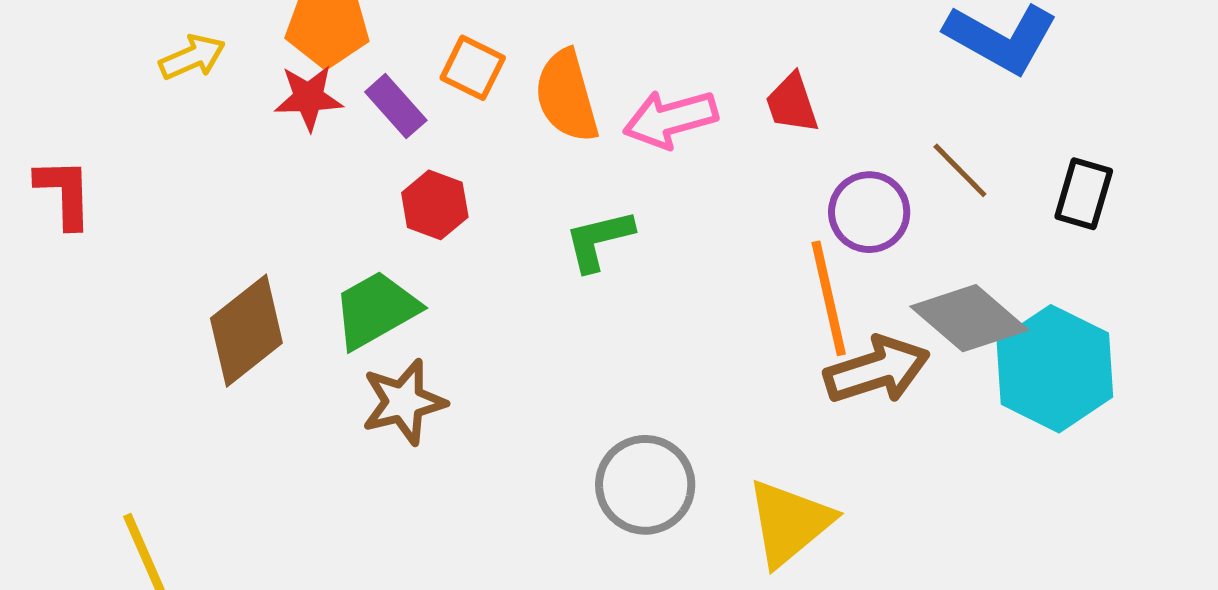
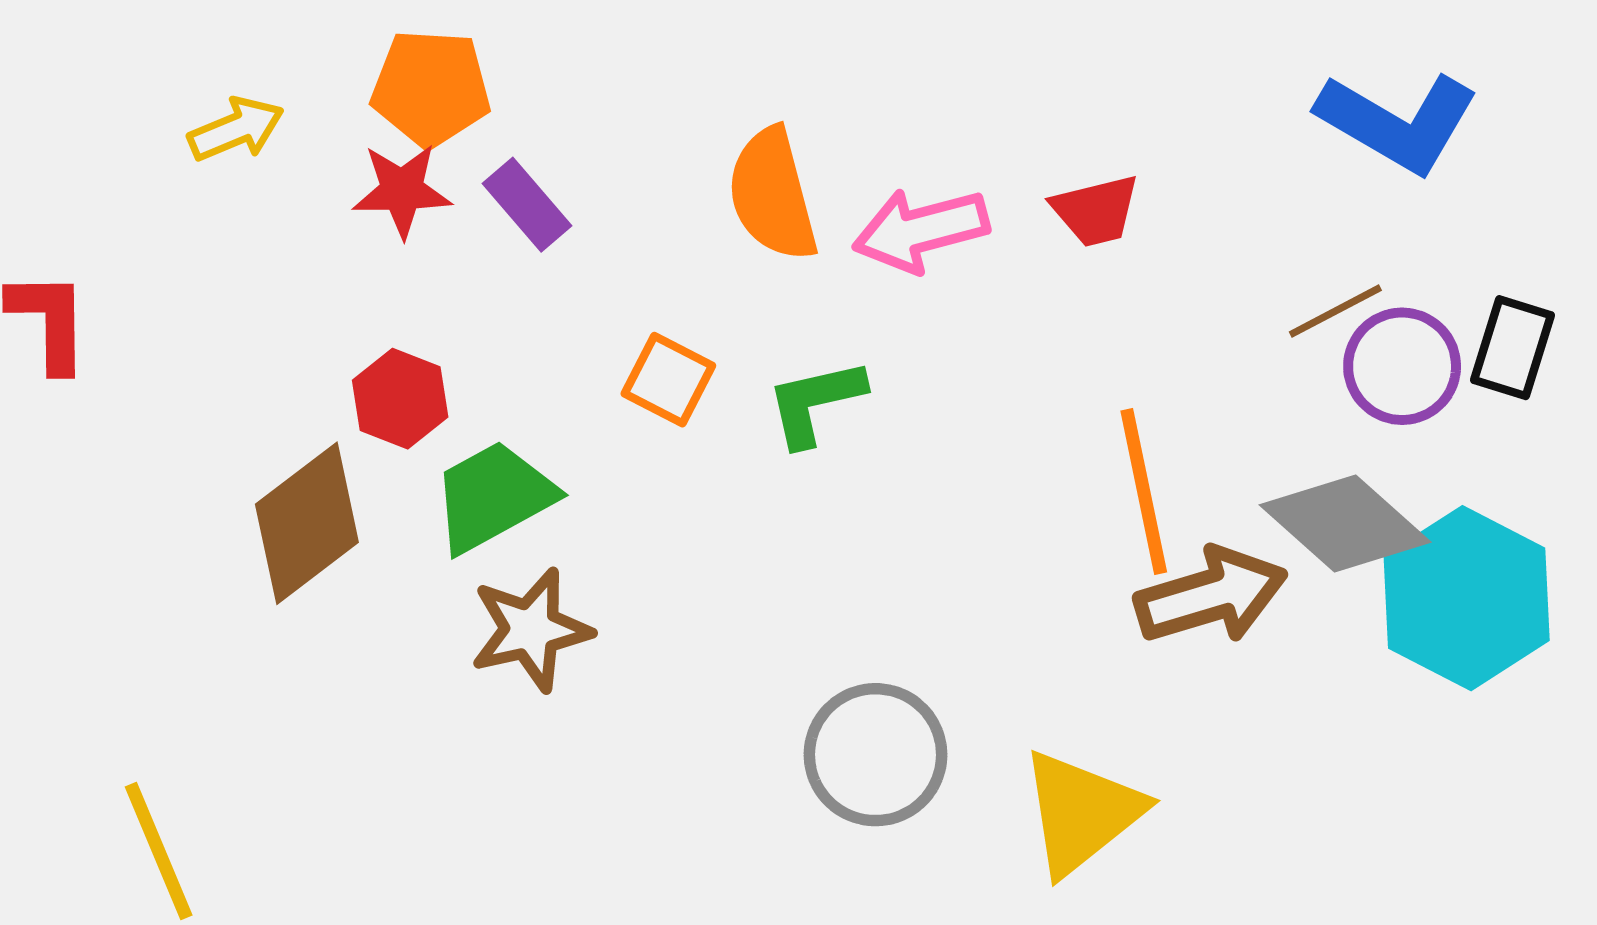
orange square: (473, 68) -> (668, 380), moved
red trapezoid: (792, 103) -> (1096, 211), turned -86
brown line: (960, 170) -> (1335, 311), turned -74
red hexagon: (435, 205) -> (400, 399), moved
purple circle: (869, 212) -> (1402, 366), moved

